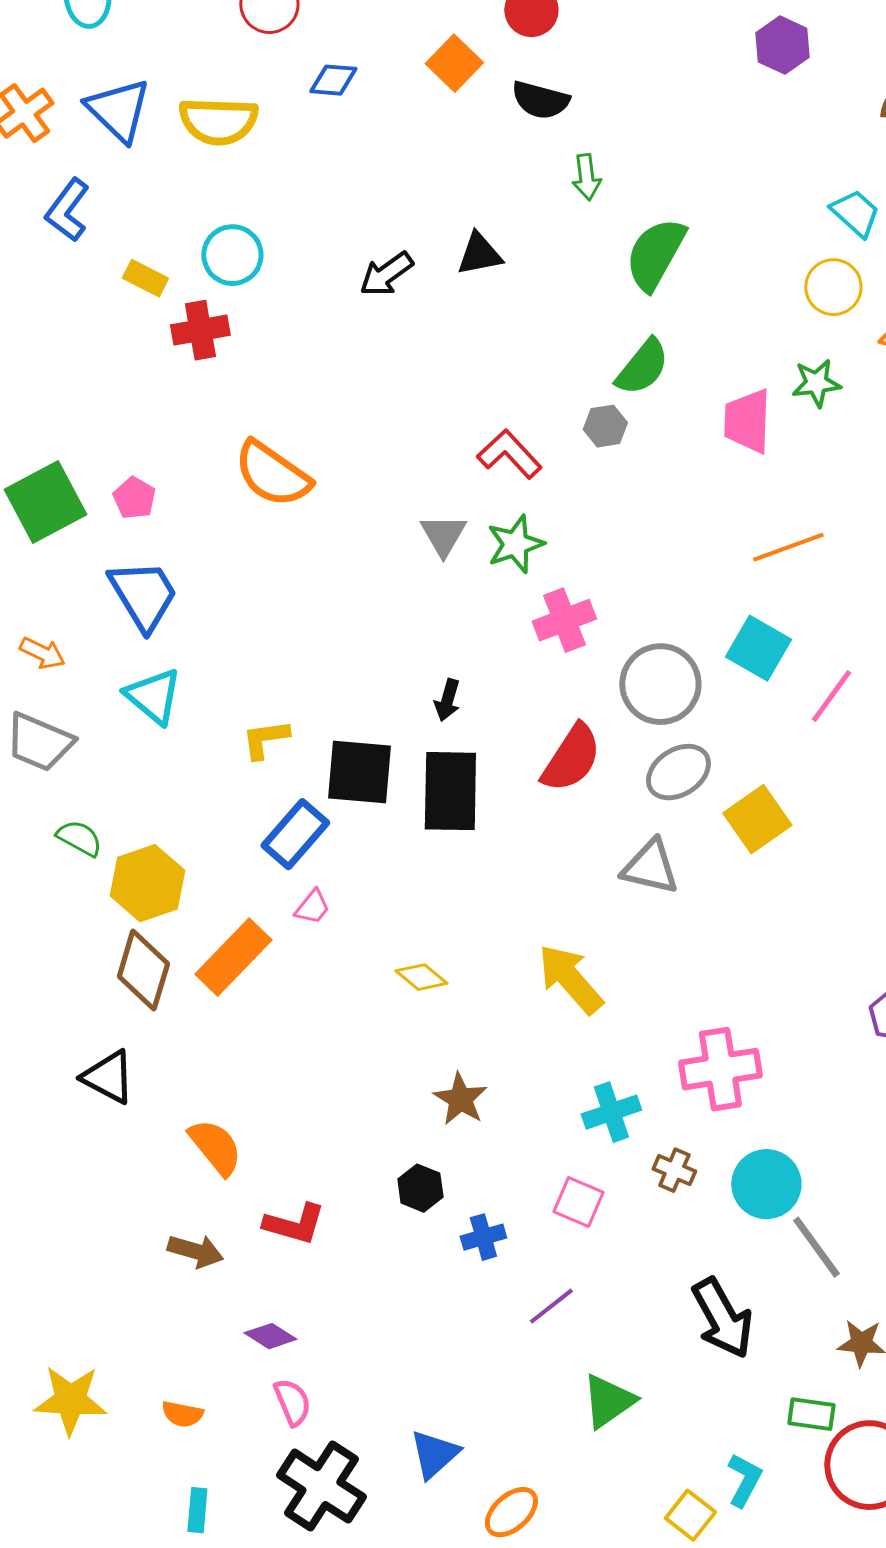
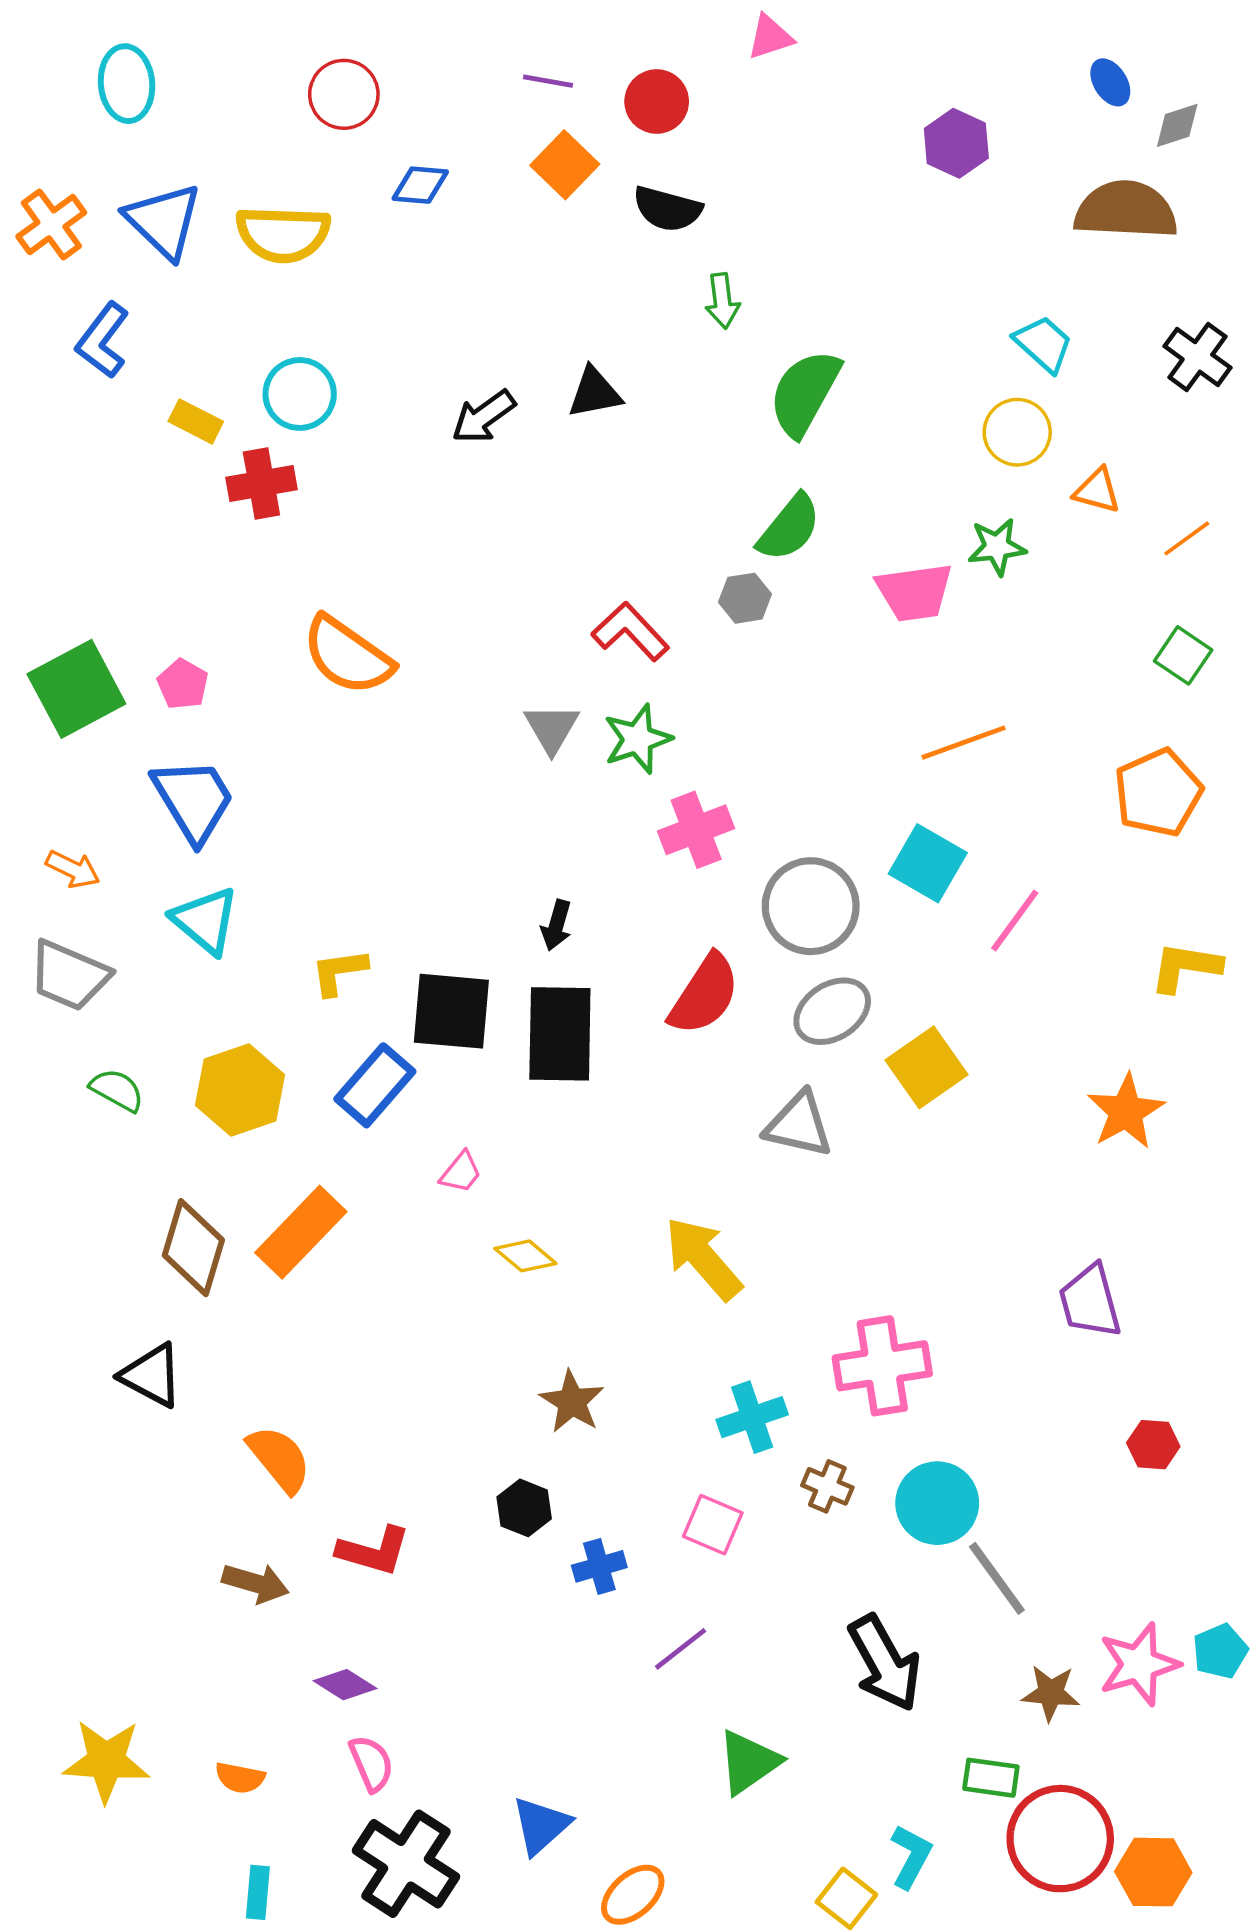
pink trapezoid: (747, 421) -> (915, 592), turned -100
yellow hexagon: (147, 883) -> (240, 1090), moved
pink trapezoid: (312, 907) -> (461, 1172), moved

